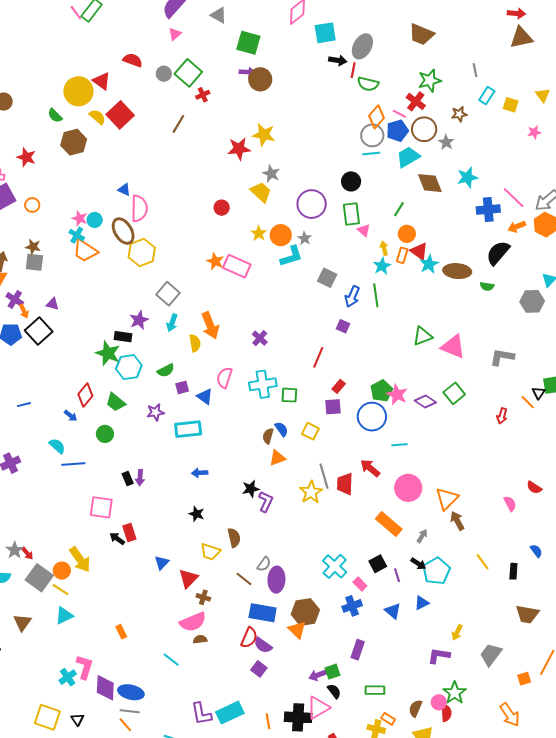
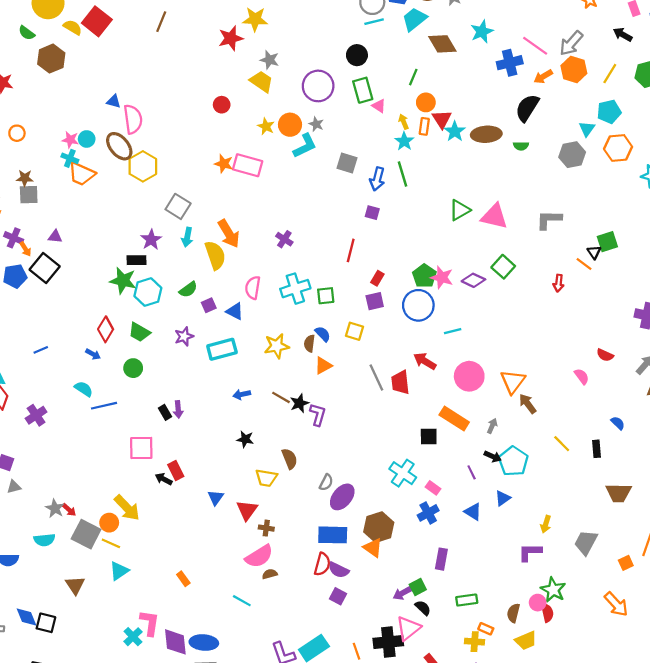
red triangle: (419, 251) -> (442, 119), turned 30
yellow semicircle: (195, 343) -> (215, 255), size x1.5
yellow star: (311, 492) -> (277, 346), moved, turned 30
black square: (378, 564) -> (429, 437), moved, turned 36
brown line: (244, 579) -> (281, 397), moved
purple ellipse: (276, 580) -> (342, 497), turned 45

